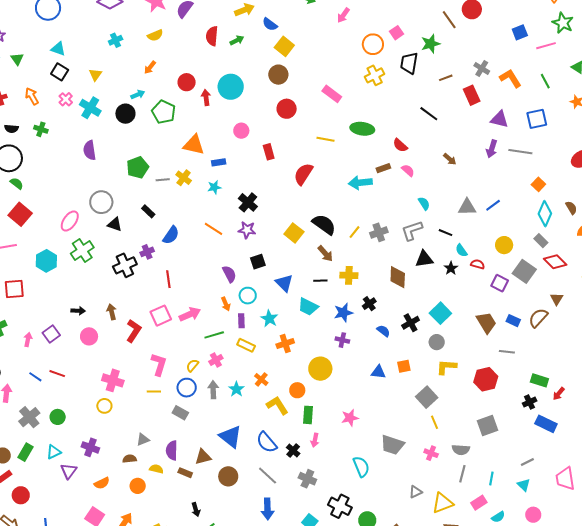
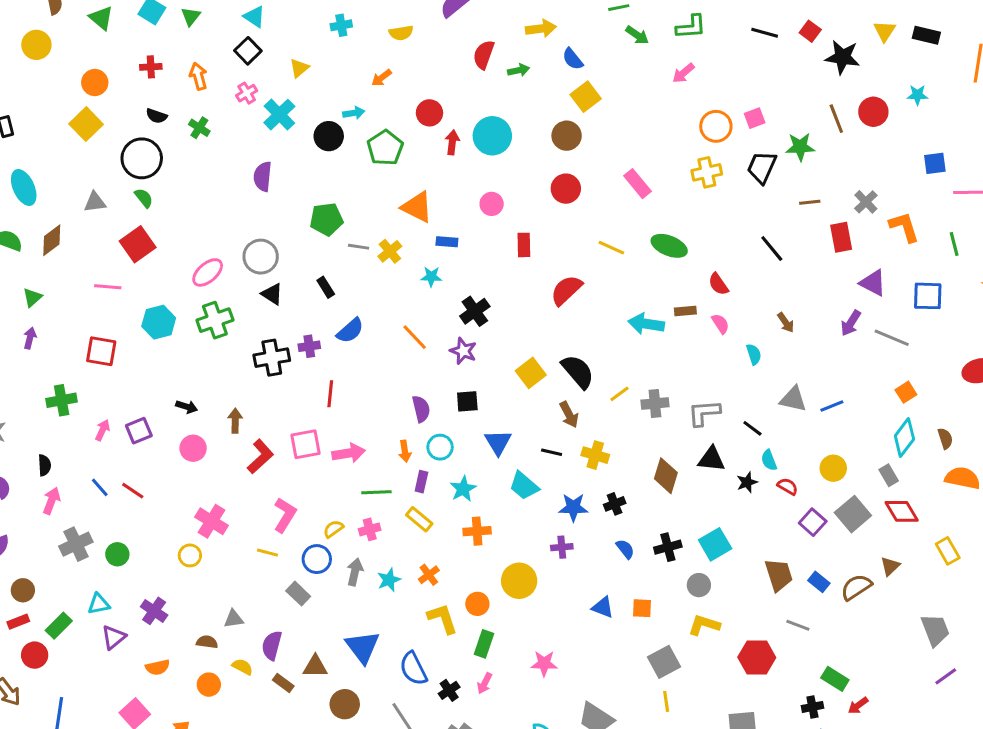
cyan semicircle: (424, 203) -> (754, 354), moved
purple cross: (342, 340) -> (562, 547), turned -32
green rectangle: (25, 452) -> (59, 626), moved

